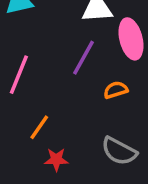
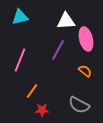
orange semicircle: (116, 90) -> (85, 71), moved, turned 56

